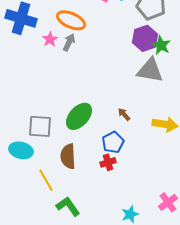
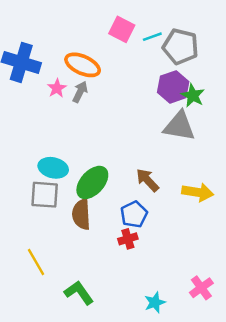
brown arrow: (124, 114) -> (147, 180), size x1.5
cyan ellipse: (21, 150) -> (53, 168), moved
brown semicircle: (68, 156) -> (81, 214), moved
yellow line: (46, 180) -> (36, 262), moved

